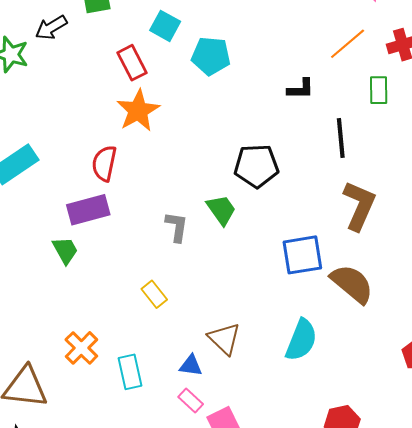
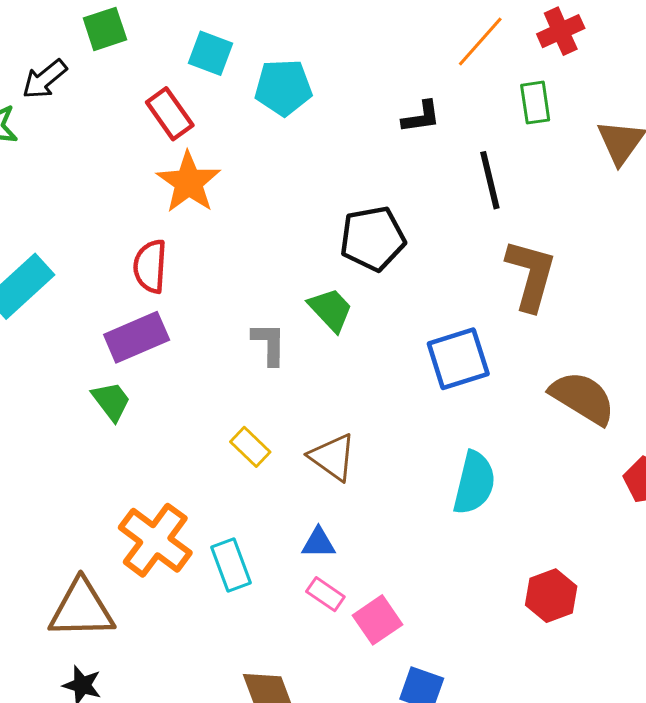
brown semicircle: (352, 284) -> (583, 398), moved
brown triangle: (224, 339) -> (333, 457), moved
orange cross: (81, 348) -> (155, 540), size x1.4

